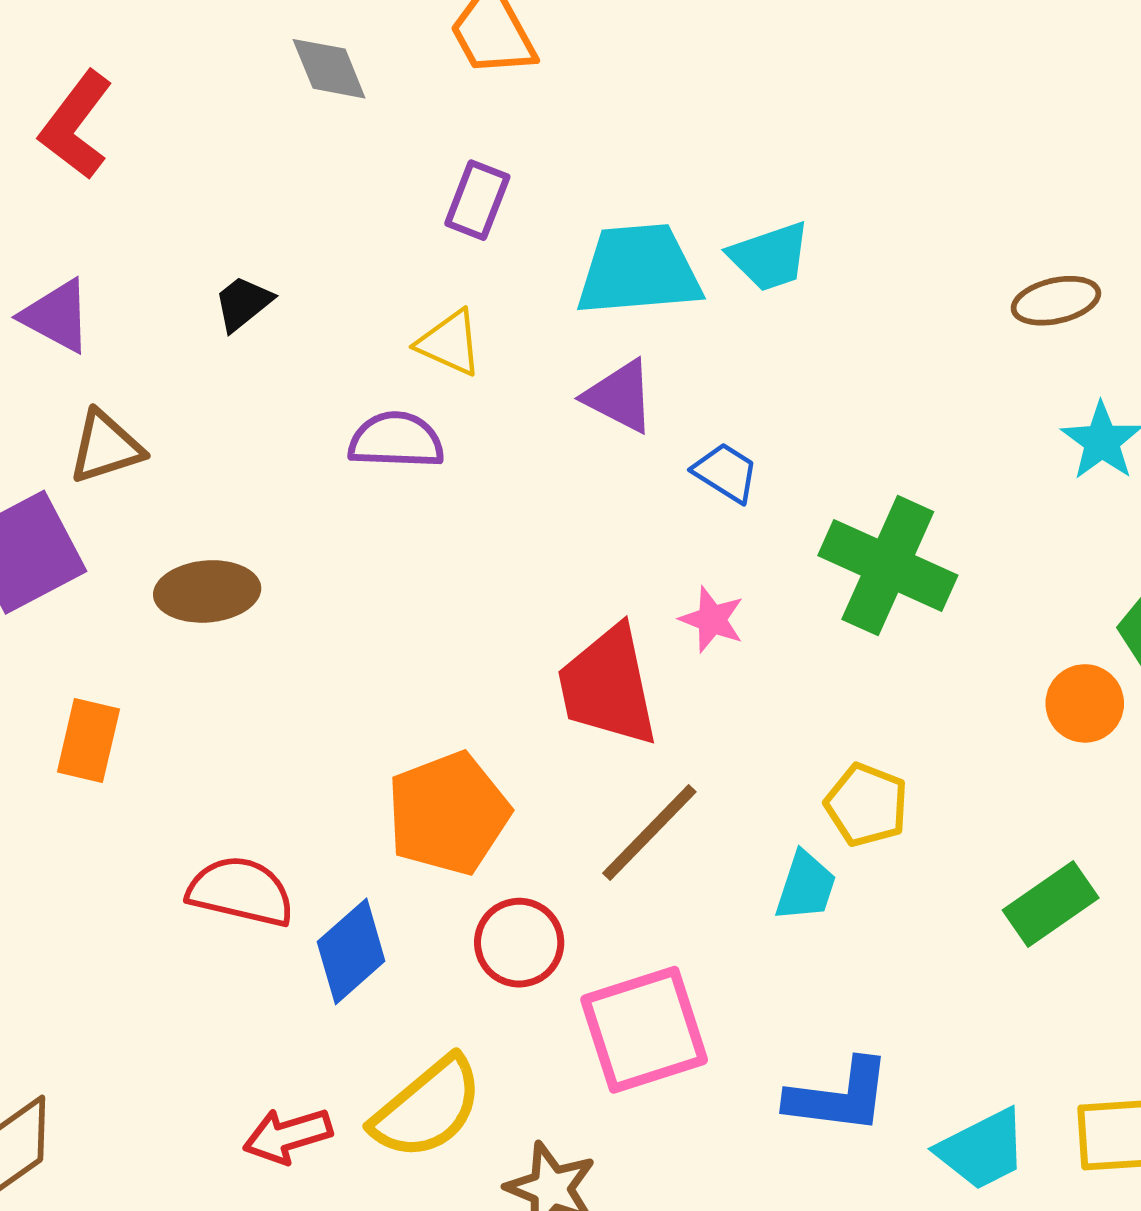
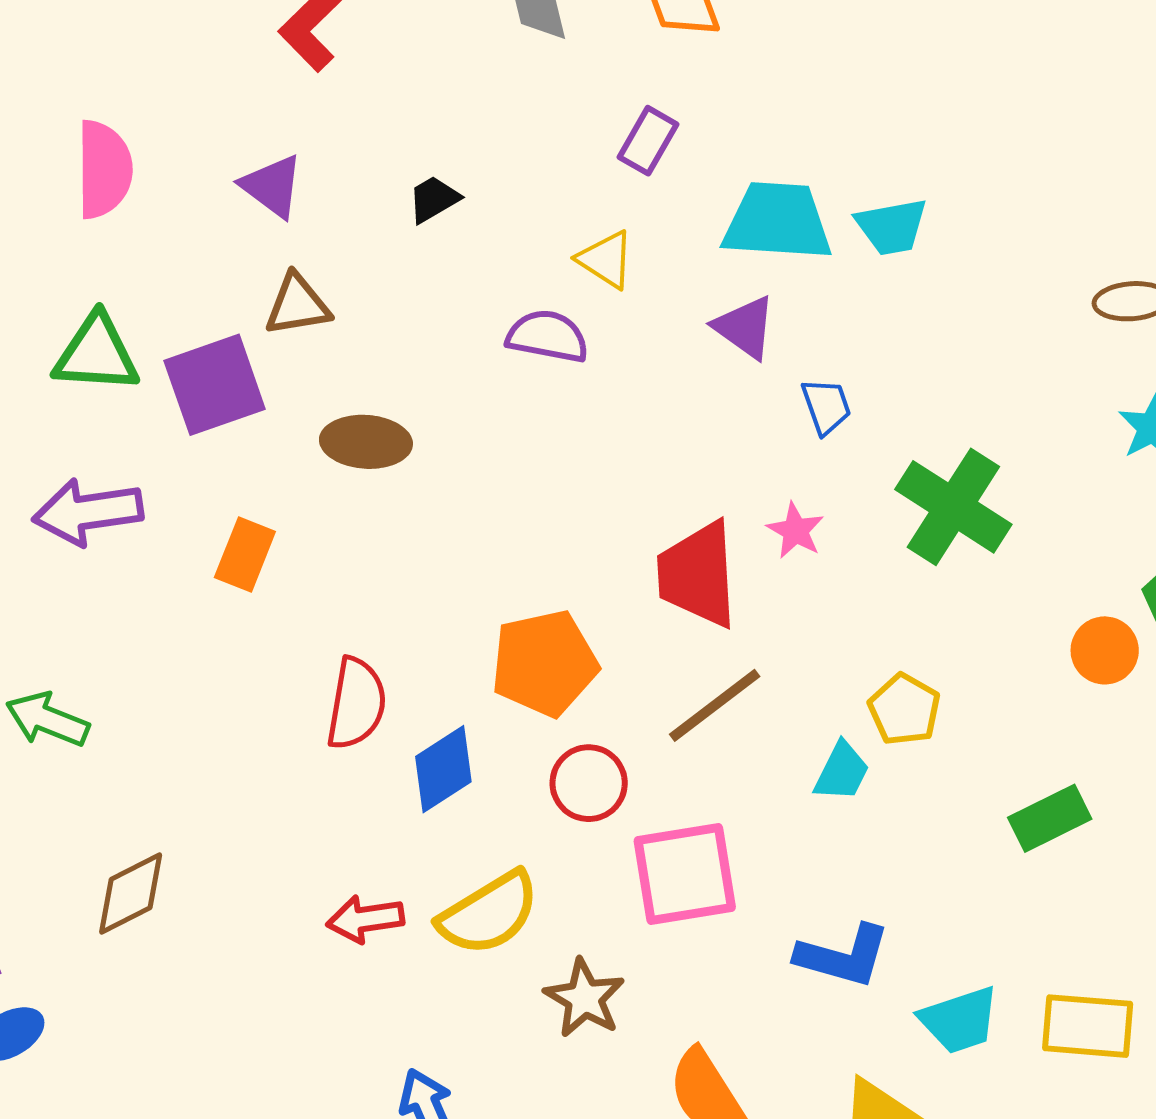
blue trapezoid: (726, 473) -> (826, 406), turned 30
red semicircle: (241, 891) -> (356, 704), turned 78

